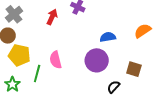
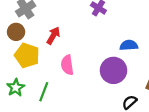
red arrow: (52, 17) -> (53, 36), moved
green line: (37, 74) -> (44, 92), moved

